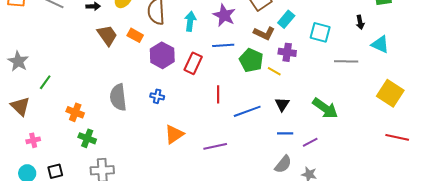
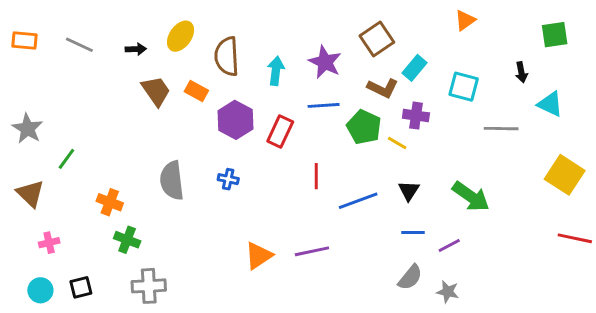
orange triangle: (174, 134) -> (259, 256), moved

